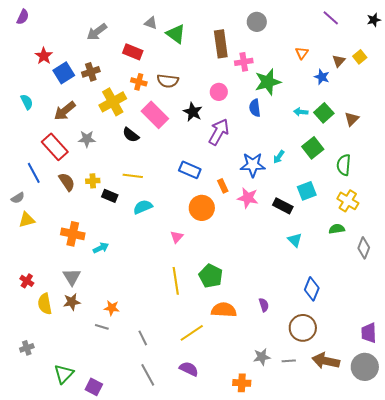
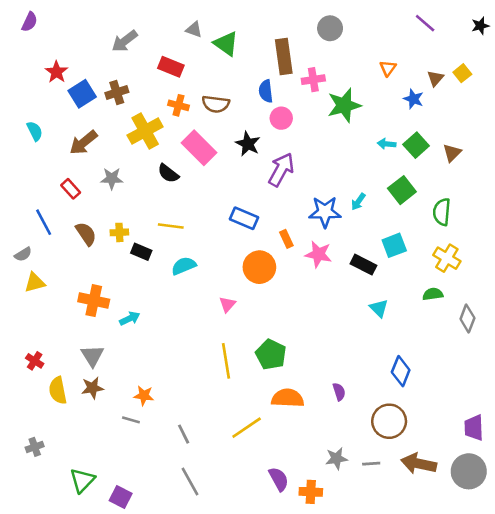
blue semicircle: (255, 108) -> (266, 91), moved
red rectangle: (55, 147) -> (71, 189), size x0.6
purple semicircle: (189, 369) -> (279, 479), moved, turned 36

